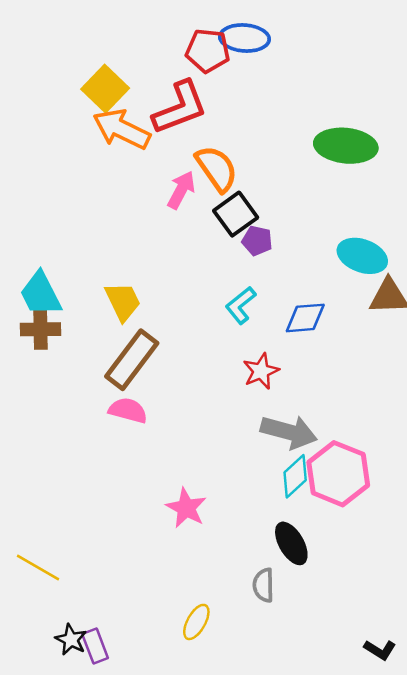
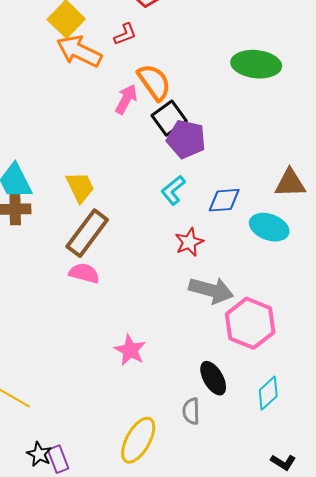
red L-shape: (180, 108) -> (125, 34), size x0.5
purple pentagon: (257, 241) -> (186, 139), size x1.6
cyan ellipse: (362, 256) -> (269, 227), moved
cyan diamond: (295, 476) -> (268, 393), moved
yellow ellipse: (196, 622) -> (138, 440), size x1.6

